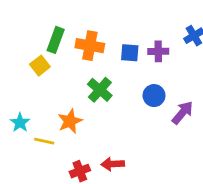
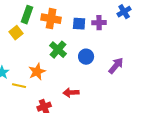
blue circle: (154, 96) -> (86, 57), moved
red arrow: (113, 164) -> (71, 93), moved

